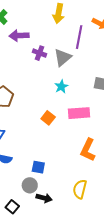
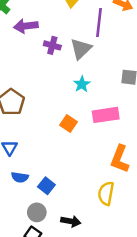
blue square: (38, 167) -> (46, 186), moved, turned 32
gray circle: (30, 185) -> (37, 212), moved
yellow semicircle: (80, 189) -> (106, 193), moved

